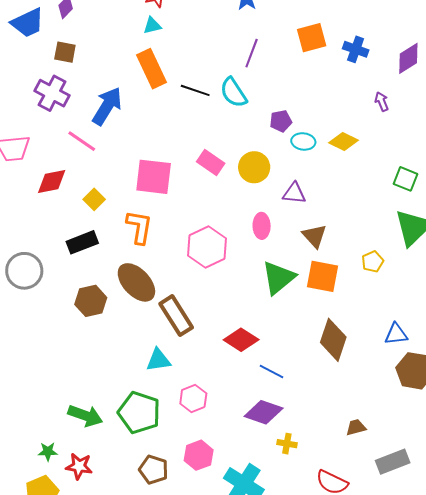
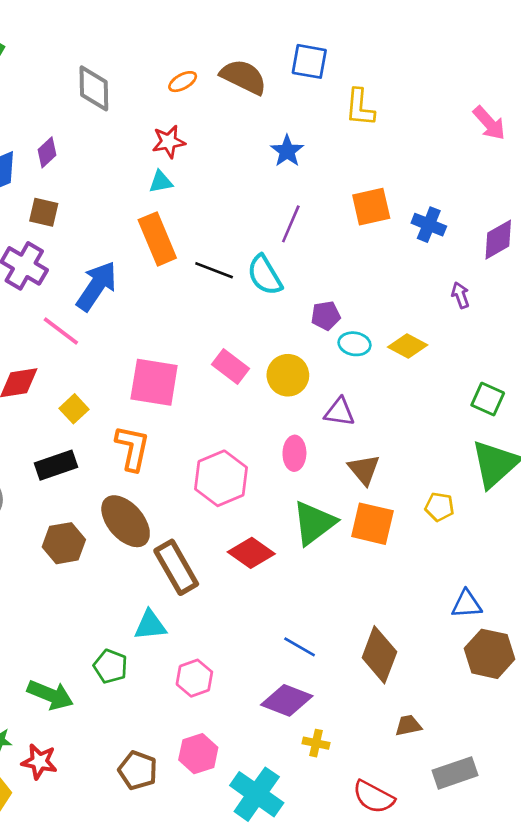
yellow pentagon: (373, 262) -> (440, 507), turned 30
red diamond: (241, 340) -> (251, 553), moved
brown diamond: (333, 340) -> (379, 655), moved
green pentagon: (139, 413) -> (110, 666), moved, size x0.6

